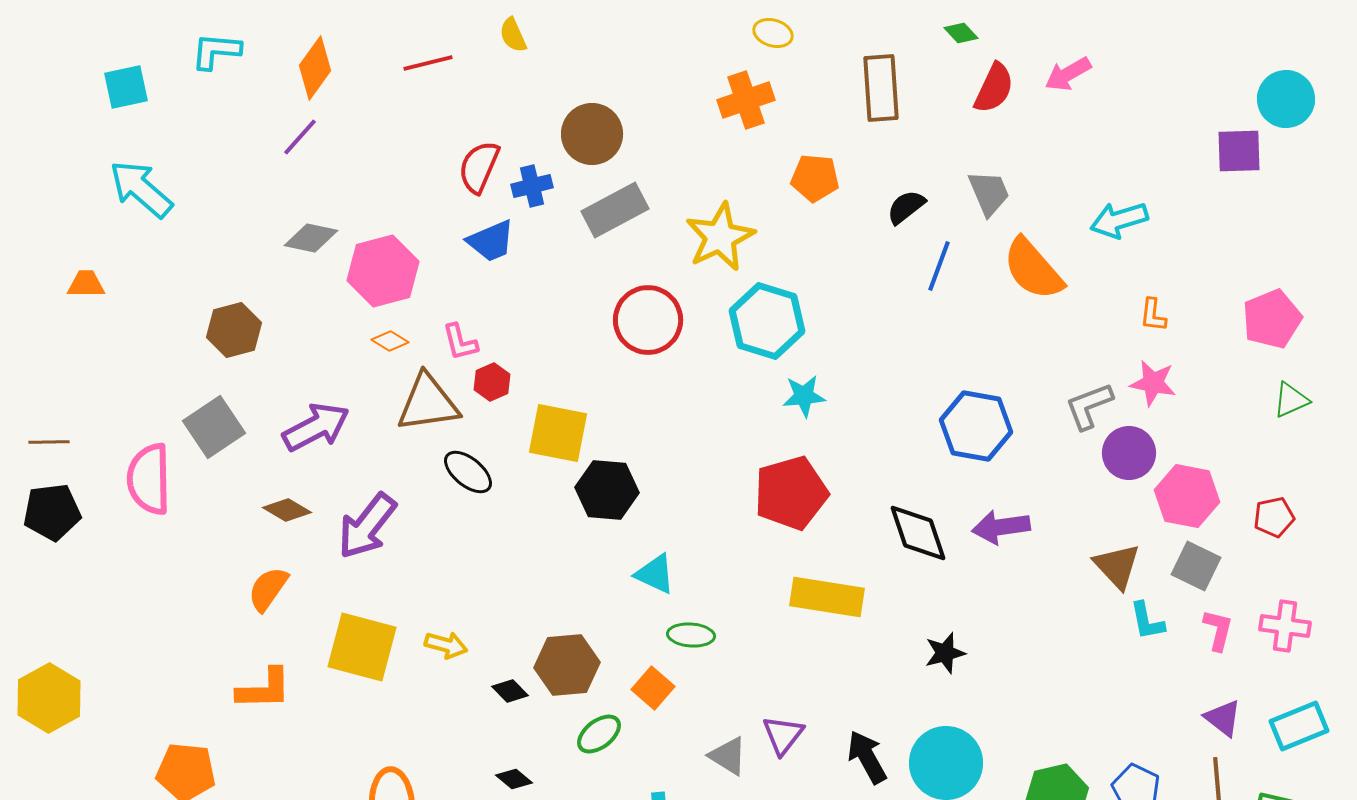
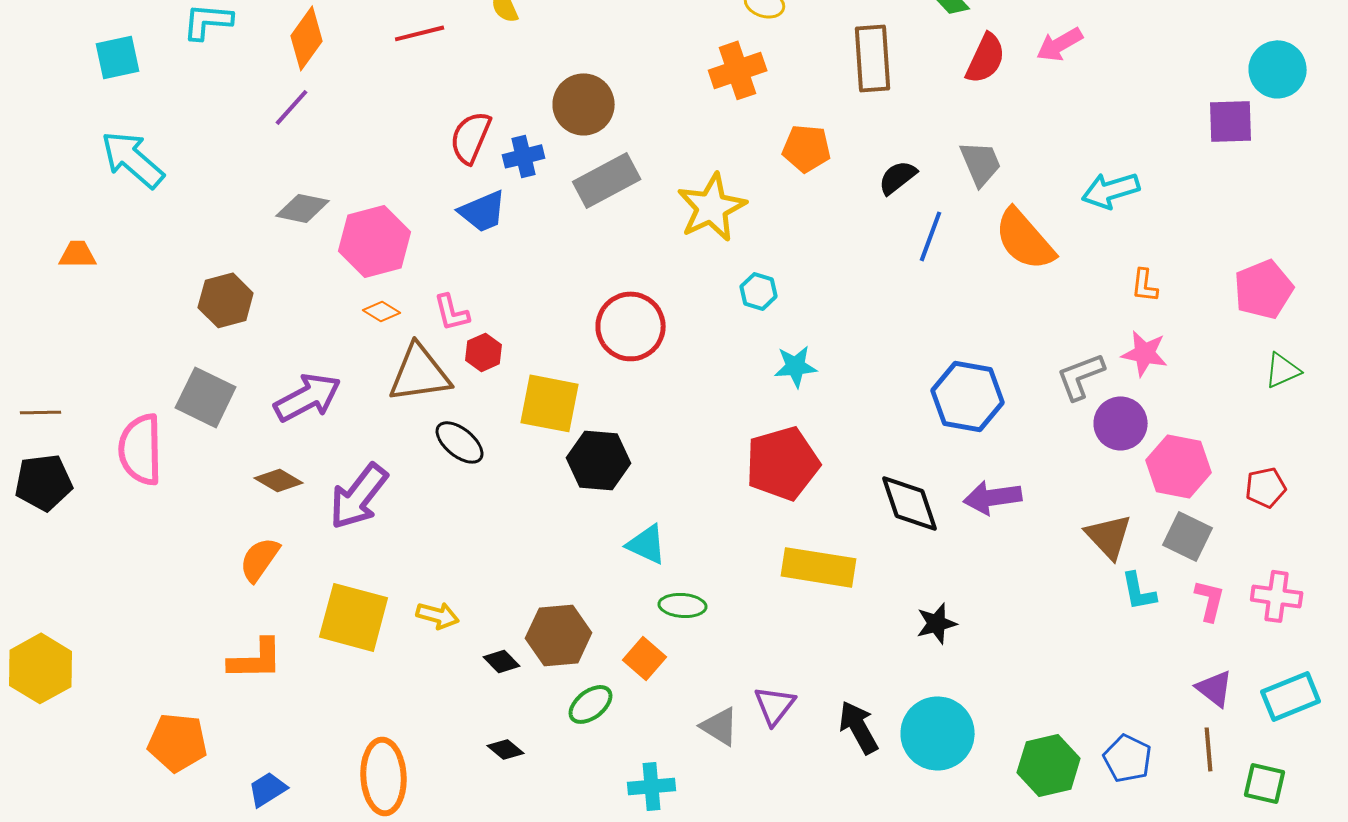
red circle: (648, 320) -> (631, 326), moved
cyan hexagon: (767, 321) -> (759, 291), size x0.5
gray square: (214, 427) -> (206, 397), turned -30

